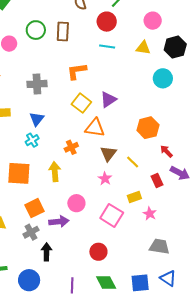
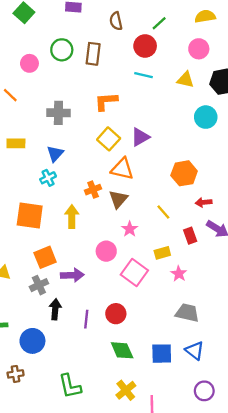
red arrow: (166, 151) -> (204, 202), turned -56
brown triangle: (108, 154) -> (118, 199), moved
pink circle: (76, 203) -> (106, 251), moved
purple line: (72, 285) -> (86, 319), moved

